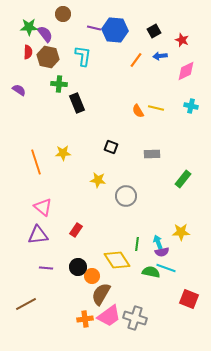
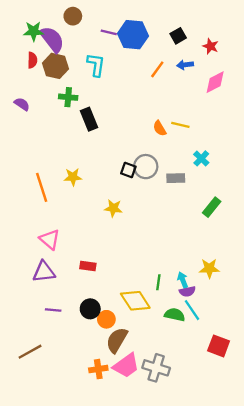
purple semicircle: (45, 34) -> (52, 39), size x1.4
cyan cross: (191, 106) -> (201, 158), moved, turned 32
gray circle: (126, 196) -> (146, 167), moved
red rectangle: (76, 230) -> (88, 266), turned 64
cyan line: (166, 268) -> (192, 310), turned 36

